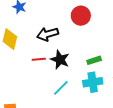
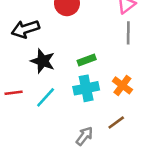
red line: (39, 59) -> (14, 93), moved

